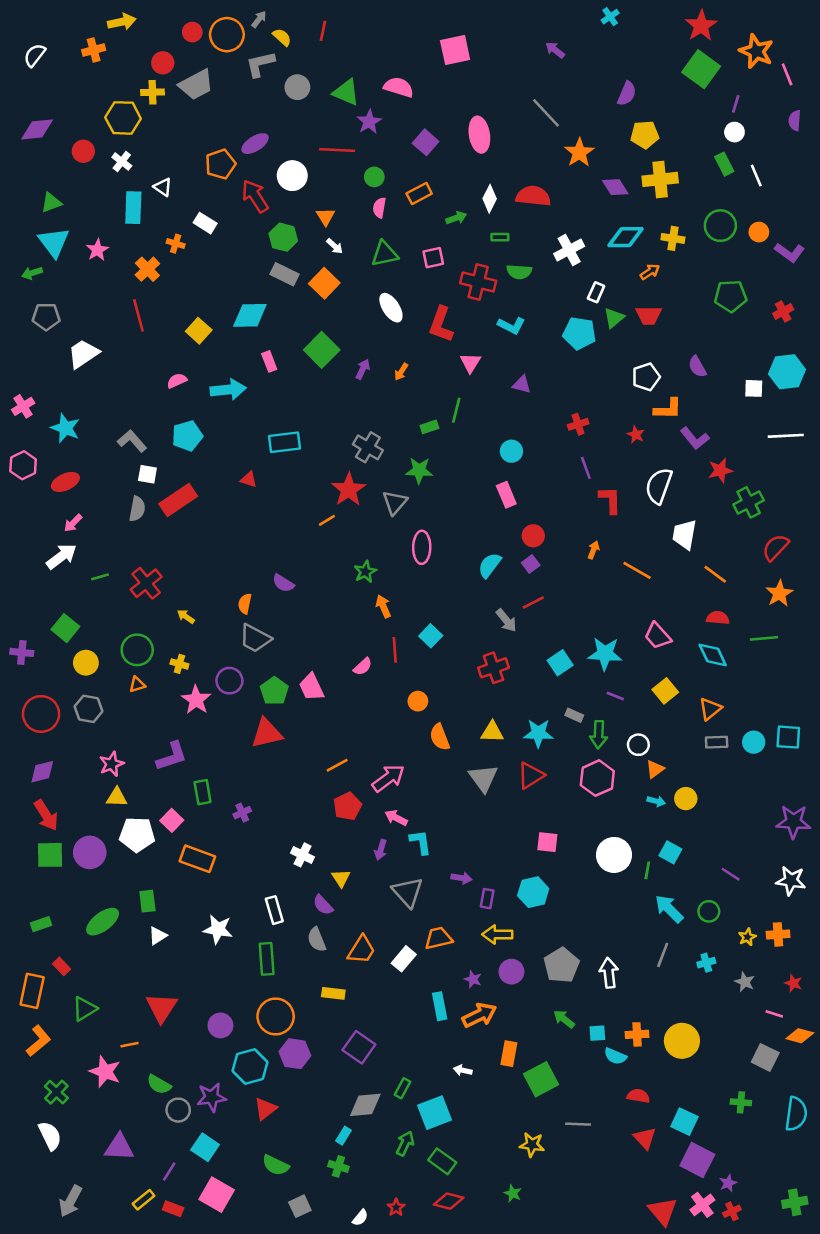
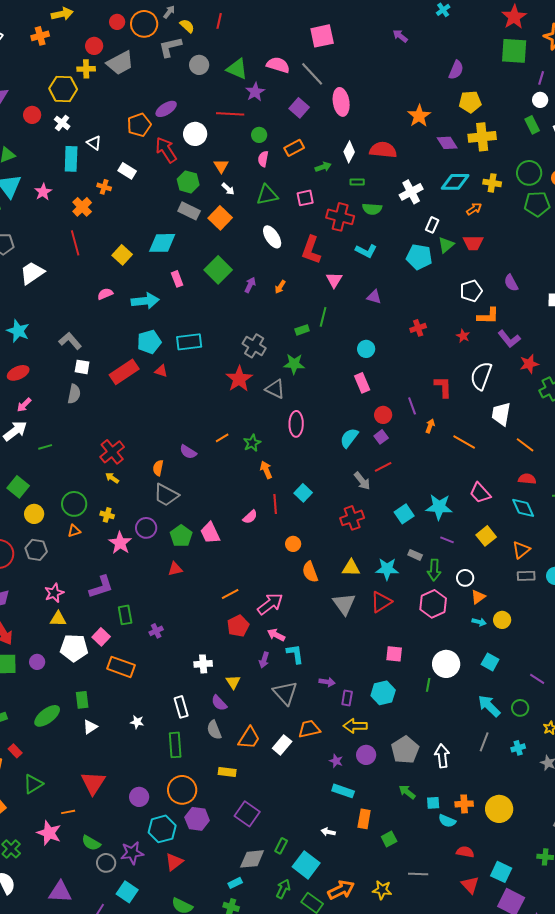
green square: (701, 69) -> (514, 51), turned -32
gray line: (546, 113) -> (312, 74), moved
green pentagon: (731, 296) -> (537, 204), moved
cyan pentagon: (187, 436) -> (149, 342), moved
purple line: (586, 468) -> (412, 406), moved
red rectangle: (178, 500) -> (124, 372), moved
gray triangle: (395, 502) -> (275, 389), turned -45
orange line: (327, 520) -> (222, 438), moved
red cross: (146, 583) -> (112, 452), moved
red triangle: (267, 733) -> (175, 569), size x0.6
purple circle: (90, 852) -> (37, 662), size x0.6
white cross: (303, 855) -> (203, 664), turned -30
green line: (647, 870) -> (428, 685), moved
white star: (218, 929) -> (137, 722), size x0.6
cyan rectangle: (440, 1006) -> (343, 791), moved, turned -60
orange arrow: (479, 1015) -> (341, 890), moved
green square: (541, 1079) -> (389, 839), size x0.6
cyan square: (435, 1113) -> (306, 865), turned -32
cyan rectangle: (344, 1136) -> (235, 883), turned 32

